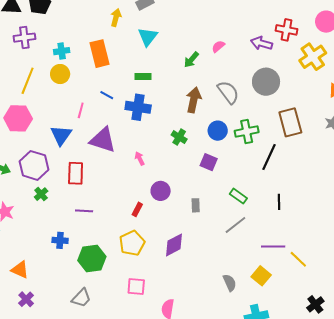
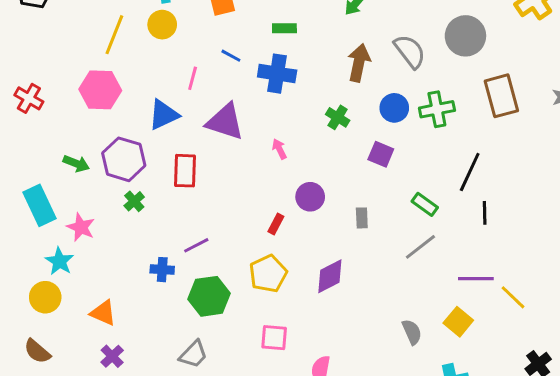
blue triangle: (61, 135) -> (164, 115), turned 30
black line: (269, 157) -> (470, 172), moved
purple line: (84, 211) -> (196, 245), moved, turned -30

